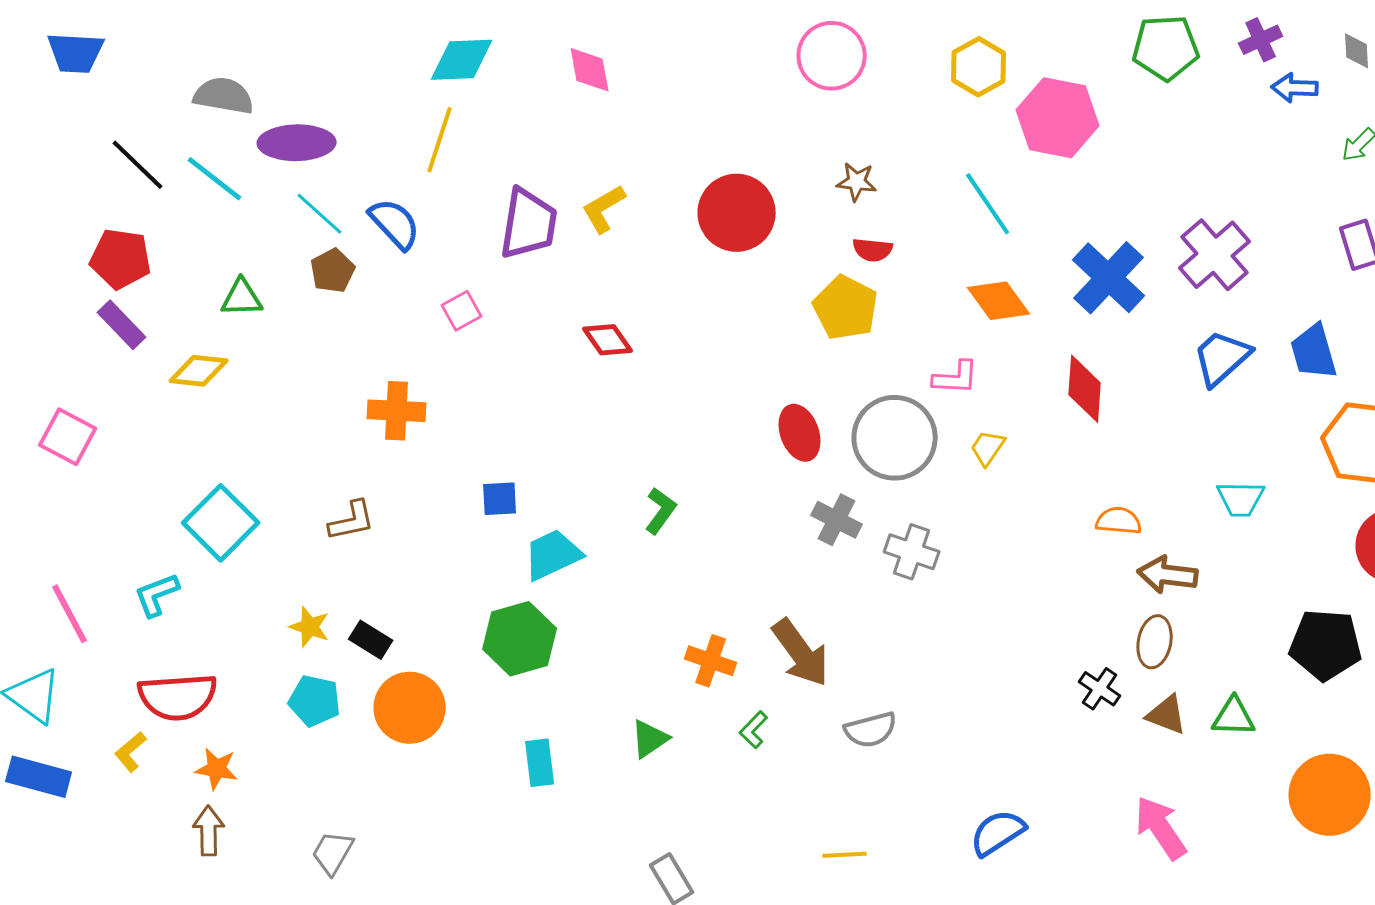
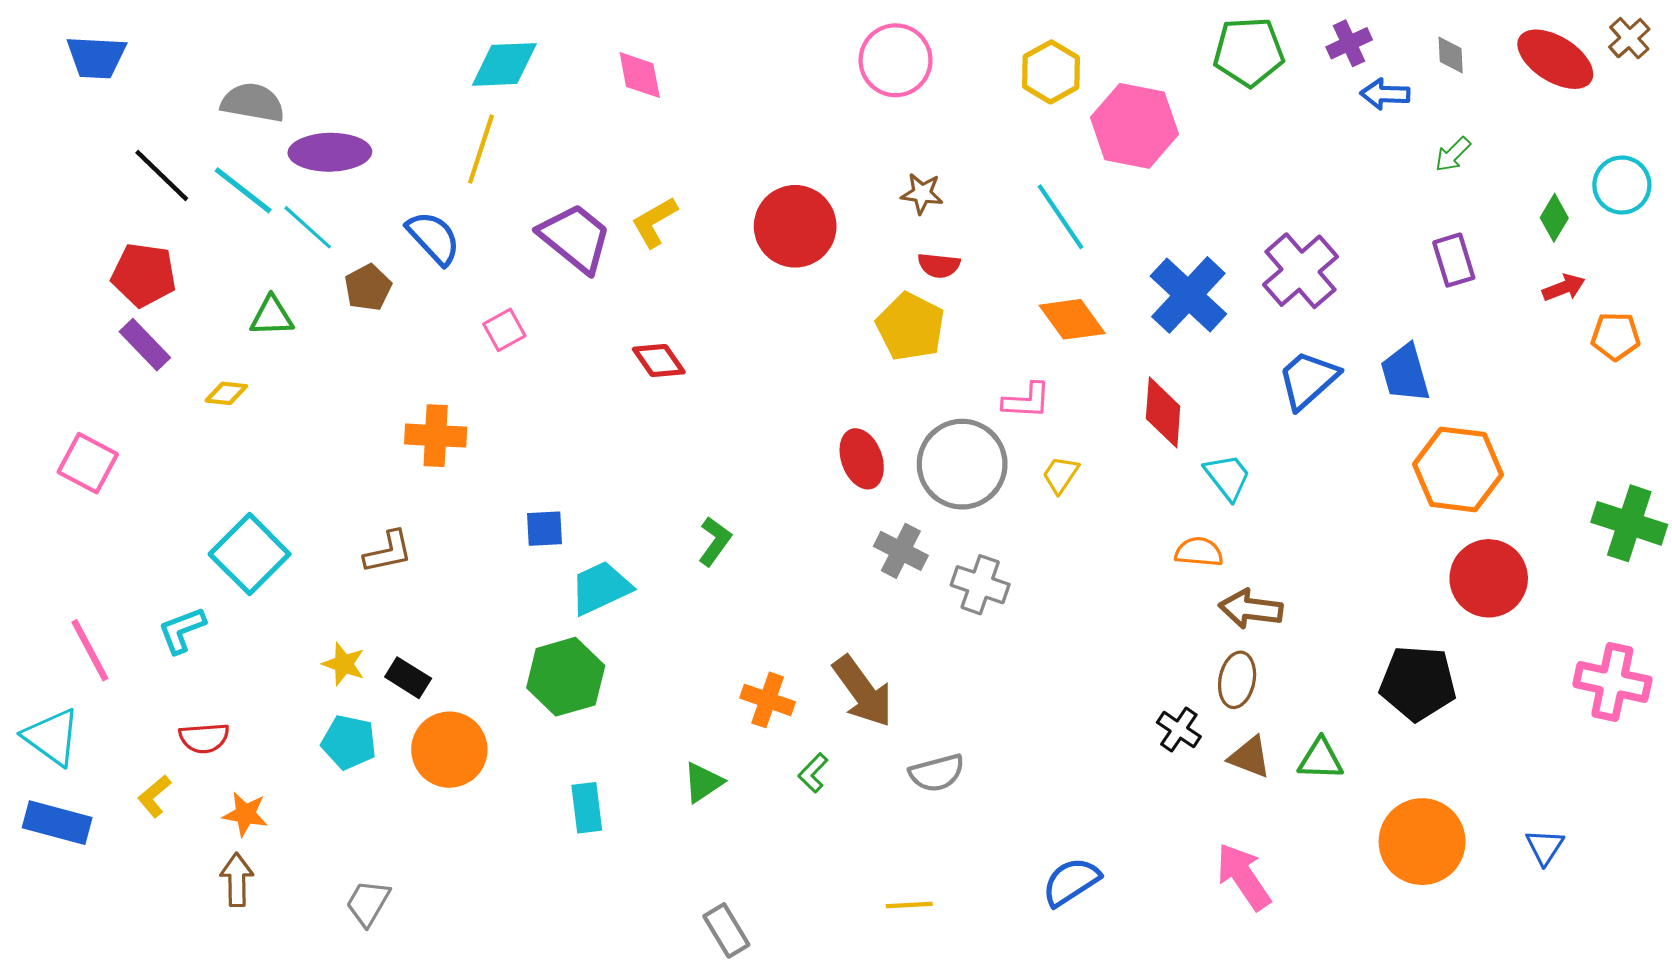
cyan line: (320, 214) -> (308, 227), moved
purple trapezoid: (529, 224) -> (575, 238), turned -60
yellow diamond: (199, 371) -> (226, 393), size x0.7
cyan trapezoid: (1241, 499) -> (1228, 477), moved, turned -129
red semicircle: (178, 697) -> (204, 738), size x0.6

